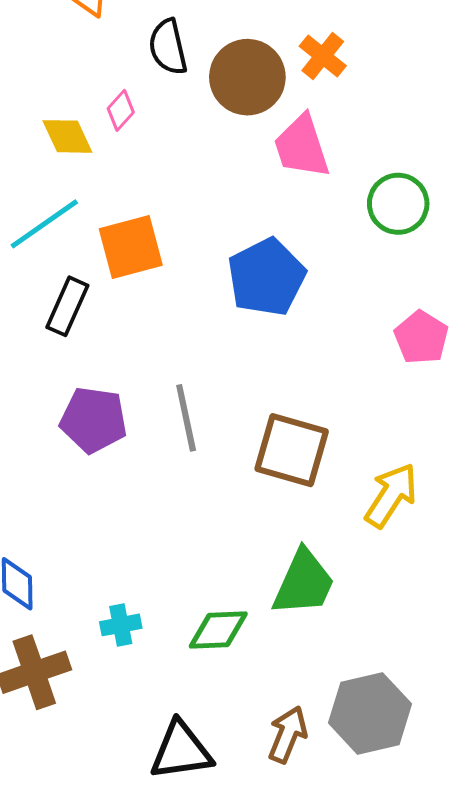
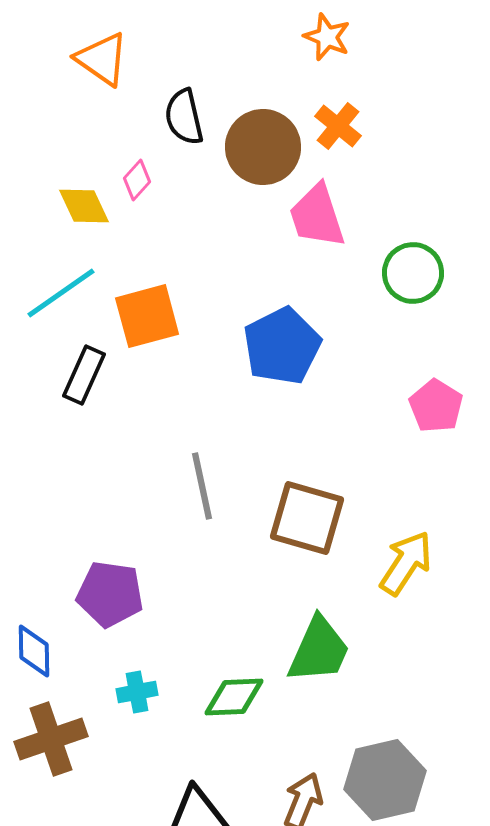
purple pentagon: (94, 420) -> (110, 594), moved

